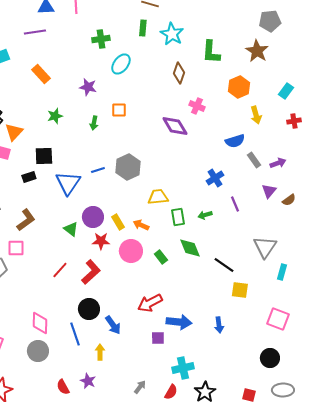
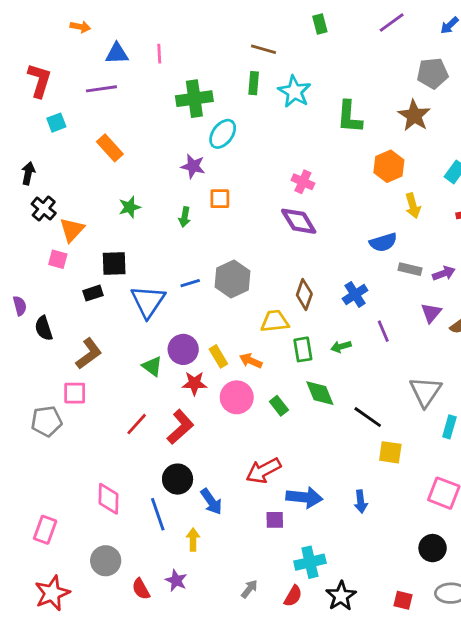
green cross: (101, 39) -> (194, 99), size x1.4
brown diamond: (179, 73) -> (304, 294), moved
purple star: (88, 87) -> (193, 166), moved
pink cross: (197, 106) -> (303, 182), moved
gray rectangle: (254, 160) -> (410, 269), turned -42
gray circle: (38, 351) -> (106, 561), moved

